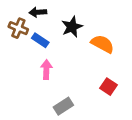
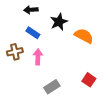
brown cross: (18, 28) -> (15, 52), moved, turned -35
red square: (109, 87) -> (89, 80), moved

